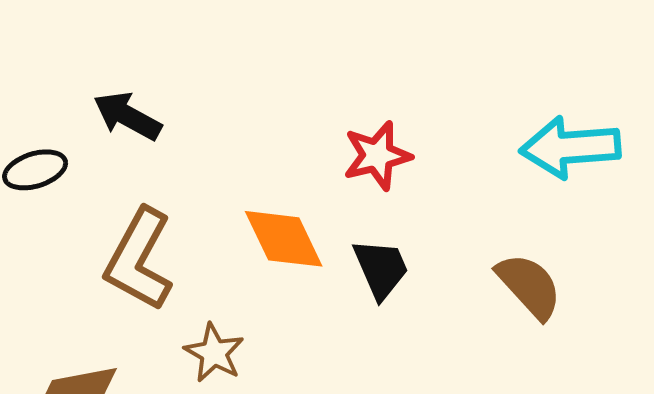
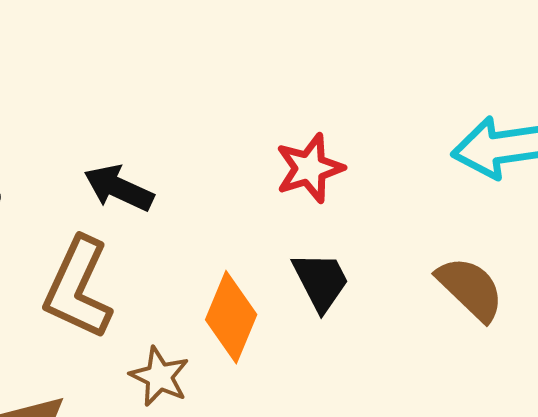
black arrow: (127, 116) -> (119, 188), moved
orange diamond: (284, 239) -> (231, 317), moved, turned 52

